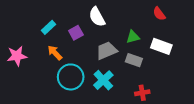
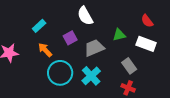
red semicircle: (159, 14) -> (147, 21), moved
purple square: (76, 33) -> (70, 38), moved
gray rectangle: (134, 60) -> (129, 66), moved, turned 35
red cross: (142, 93) -> (128, 88), turned 32

